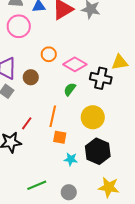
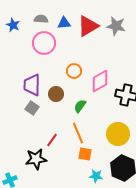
pink diamond: (75, 64) -> (100, 81), turned -60
green semicircle: (70, 89) -> (80, 106), moved
orange line: (53, 116) -> (78, 133), turned -35

